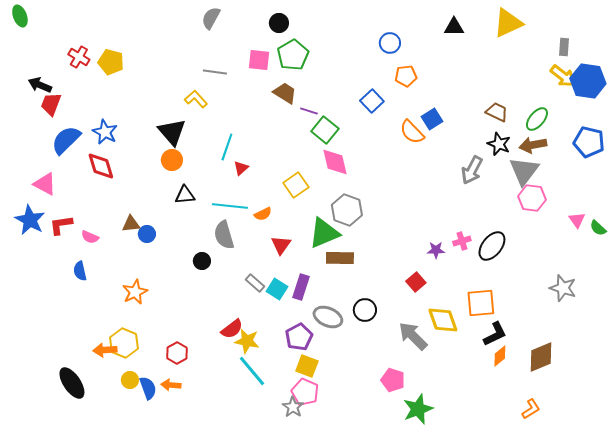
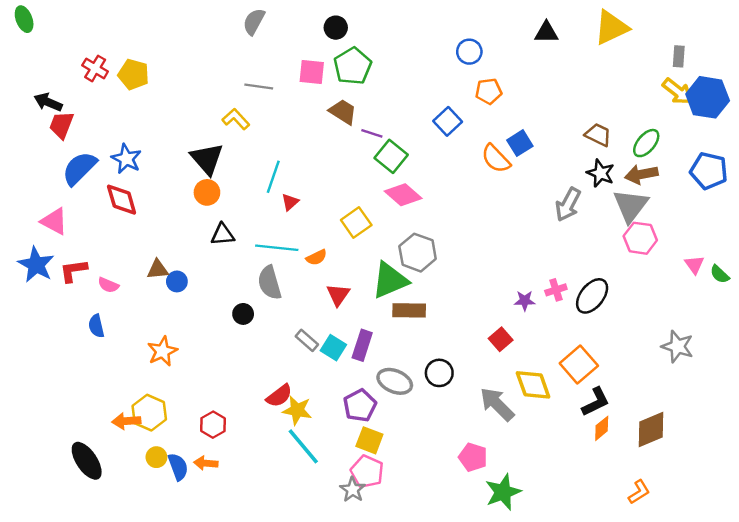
pink diamond: (335, 162) -> (403, 195), turned -36
orange square: (481, 303) -> (579, 364), turned -36

